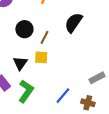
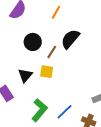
black semicircle: (74, 23) -> (70, 39), moved
green L-shape: (26, 91) -> (40, 110), moved

